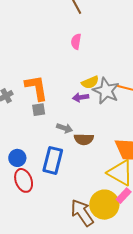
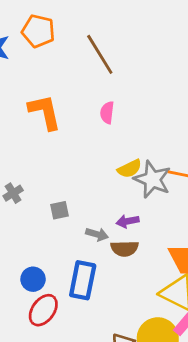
orange L-shape: (36, 88) -> (45, 112), moved
purple arrow: (81, 97) -> (128, 221), moved
red ellipse: (24, 180) -> (43, 310), turned 60

